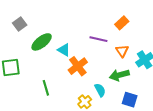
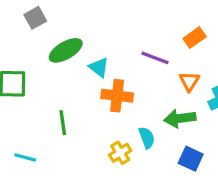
orange cross: (78, 66) -> (117, 96), turned 36

